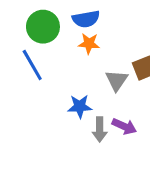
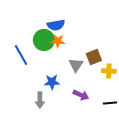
green circle: (43, 27) -> (44, 40), moved
gray arrow: (100, 129) -> (40, 100), moved

